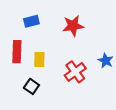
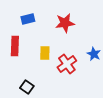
yellow rectangle: (39, 59) -> (45, 53), moved
black square: (31, 86) -> (27, 87), moved

